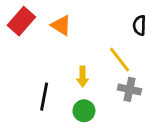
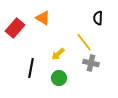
red rectangle: (21, 21) -> (15, 28), moved
yellow arrow: (83, 77) -> (58, 54), turned 48

